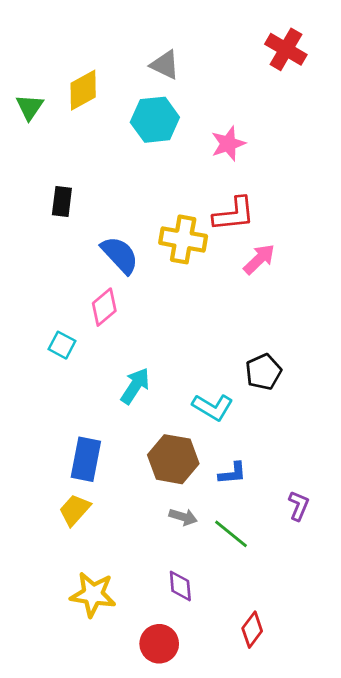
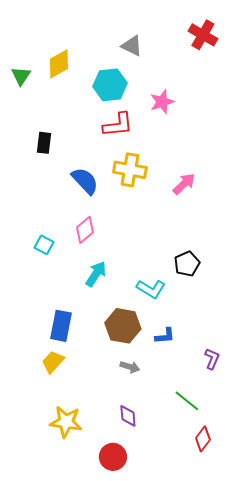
gray triangle: (165, 65) -> (132, 46), moved
red L-shape: (234, 214) -> (118, 125), moved
pink diamond: (104, 307) -> (85, 230), moved
green line: (231, 534) -> (187, 401), moved
red diamond: (252, 630) -> (203, 439), moved

